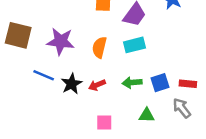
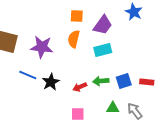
orange semicircle: (99, 47) -> (74, 39), moved
red arrow: (97, 85) -> (80, 87), moved
gray arrow: (182, 108) -> (135, 111), moved

